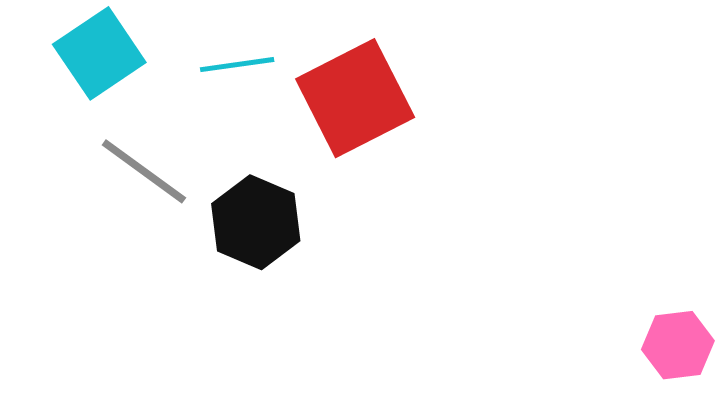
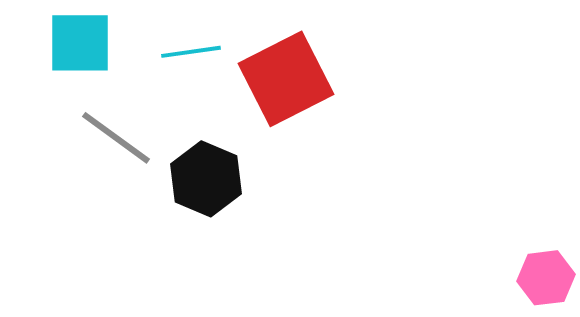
cyan square: (99, 53) -> (80, 43), turned 34

